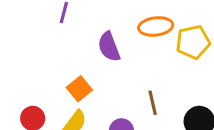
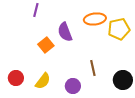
orange square: (79, 89) -> (46, 45), moved

